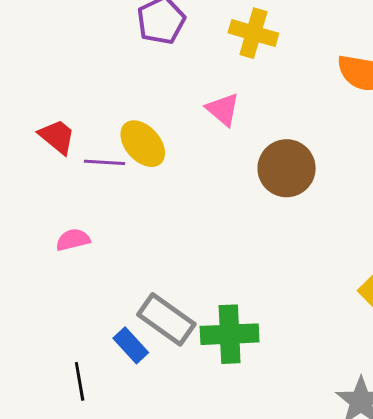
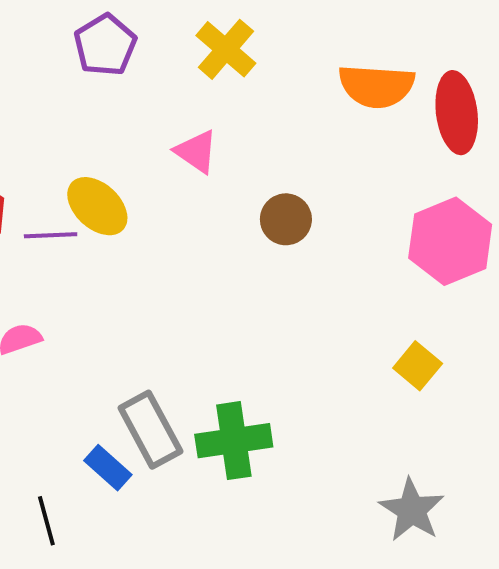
yellow cross: (253, 33) -> (226, 49), turned 30
brown circle: (287, 168) -> (286, 219), size x0.7
gray rectangle: (166, 319) -> (150, 430), turned 32

